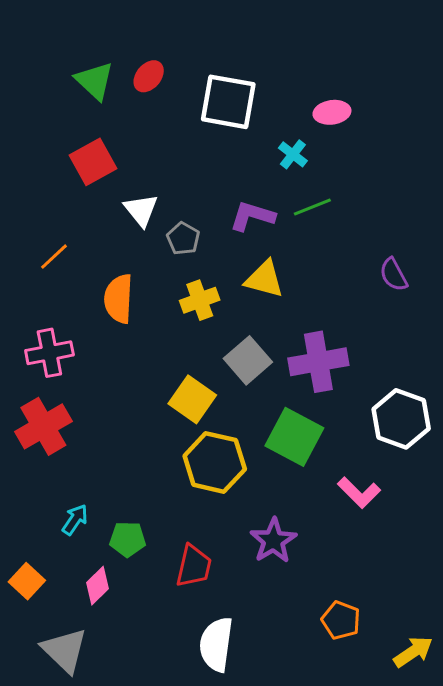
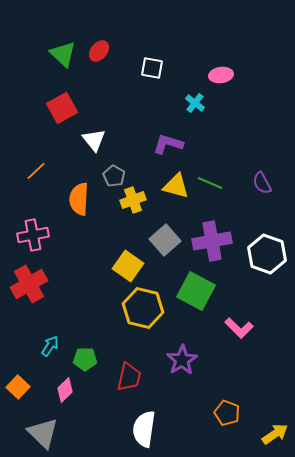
white square: (228, 102) -> (152, 68), size x0.6
green line: (312, 207) -> (210, 183), moved, turned 45
gray pentagon: (183, 239) -> (114, 176), moved
white hexagon: (401, 419) -> (267, 254), moved

